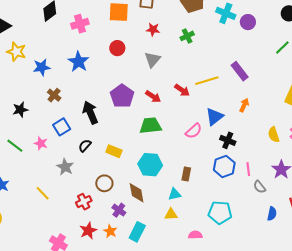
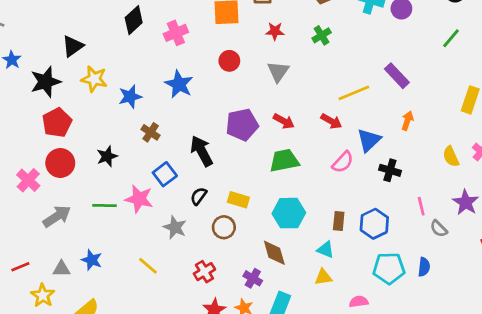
red arrow: (182, 90) -> (331, 121), moved
purple pentagon: (122, 96) -> (242, 125), turned 30
pink star: (41, 143) -> (139, 199), size x1.5
green line: (15, 146) -> (105, 206), turned -30
blue hexagon: (224, 166) -> (374, 224), moved
brown circle: (104, 183) -> (224, 227), moved
cyan triangle: (175, 194) -> (326, 250), turned 40
blue semicircle: (272, 214) -> (424, 267), moved

